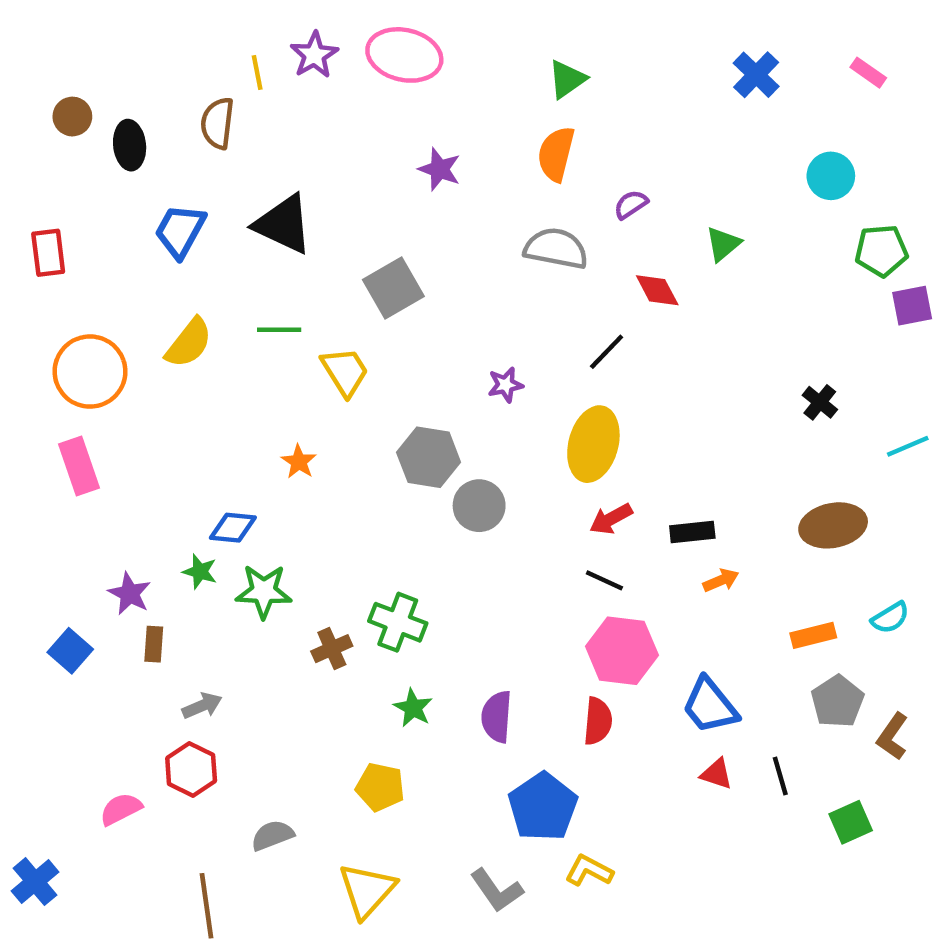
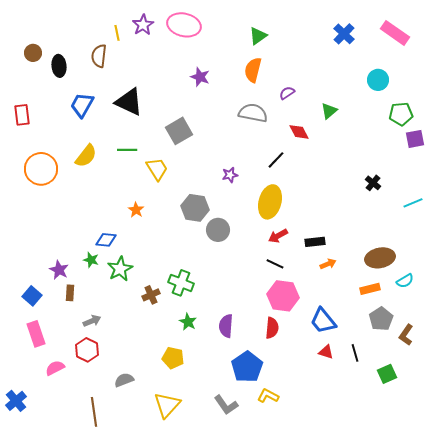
pink rectangle: (868, 73) -> (395, 33), size x1.8
pink rectangle: (79, 466) -> (36, 334), moved
brown ellipse: (833, 525) -> (380, 258), moved
green star: (264, 591) -> (120, 269), turned -30

